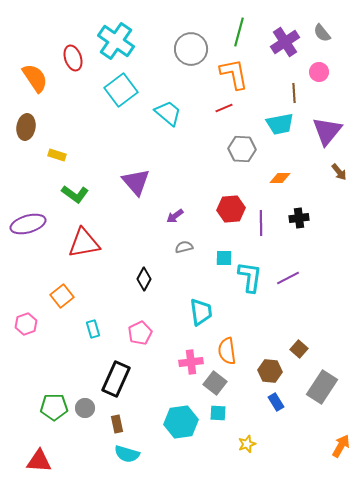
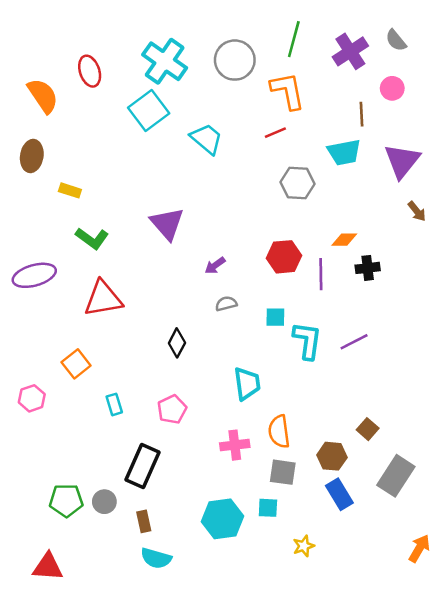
cyan cross: (116, 41) -> (165, 61), moved
orange diamond: (280, 178) -> (344, 240), moved
gray square: (215, 383) -> (283, 472), moved, turned -30
blue rectangle: (276, 402) -> (339, 494), size x1.4

